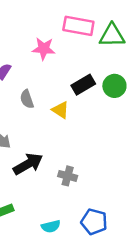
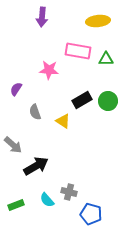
green triangle: (112, 35) -> (106, 59), size x0.7
gray cross: (68, 176) -> (69, 192), moved
cyan semicircle: (51, 226) -> (47, 200), moved, turned 63

